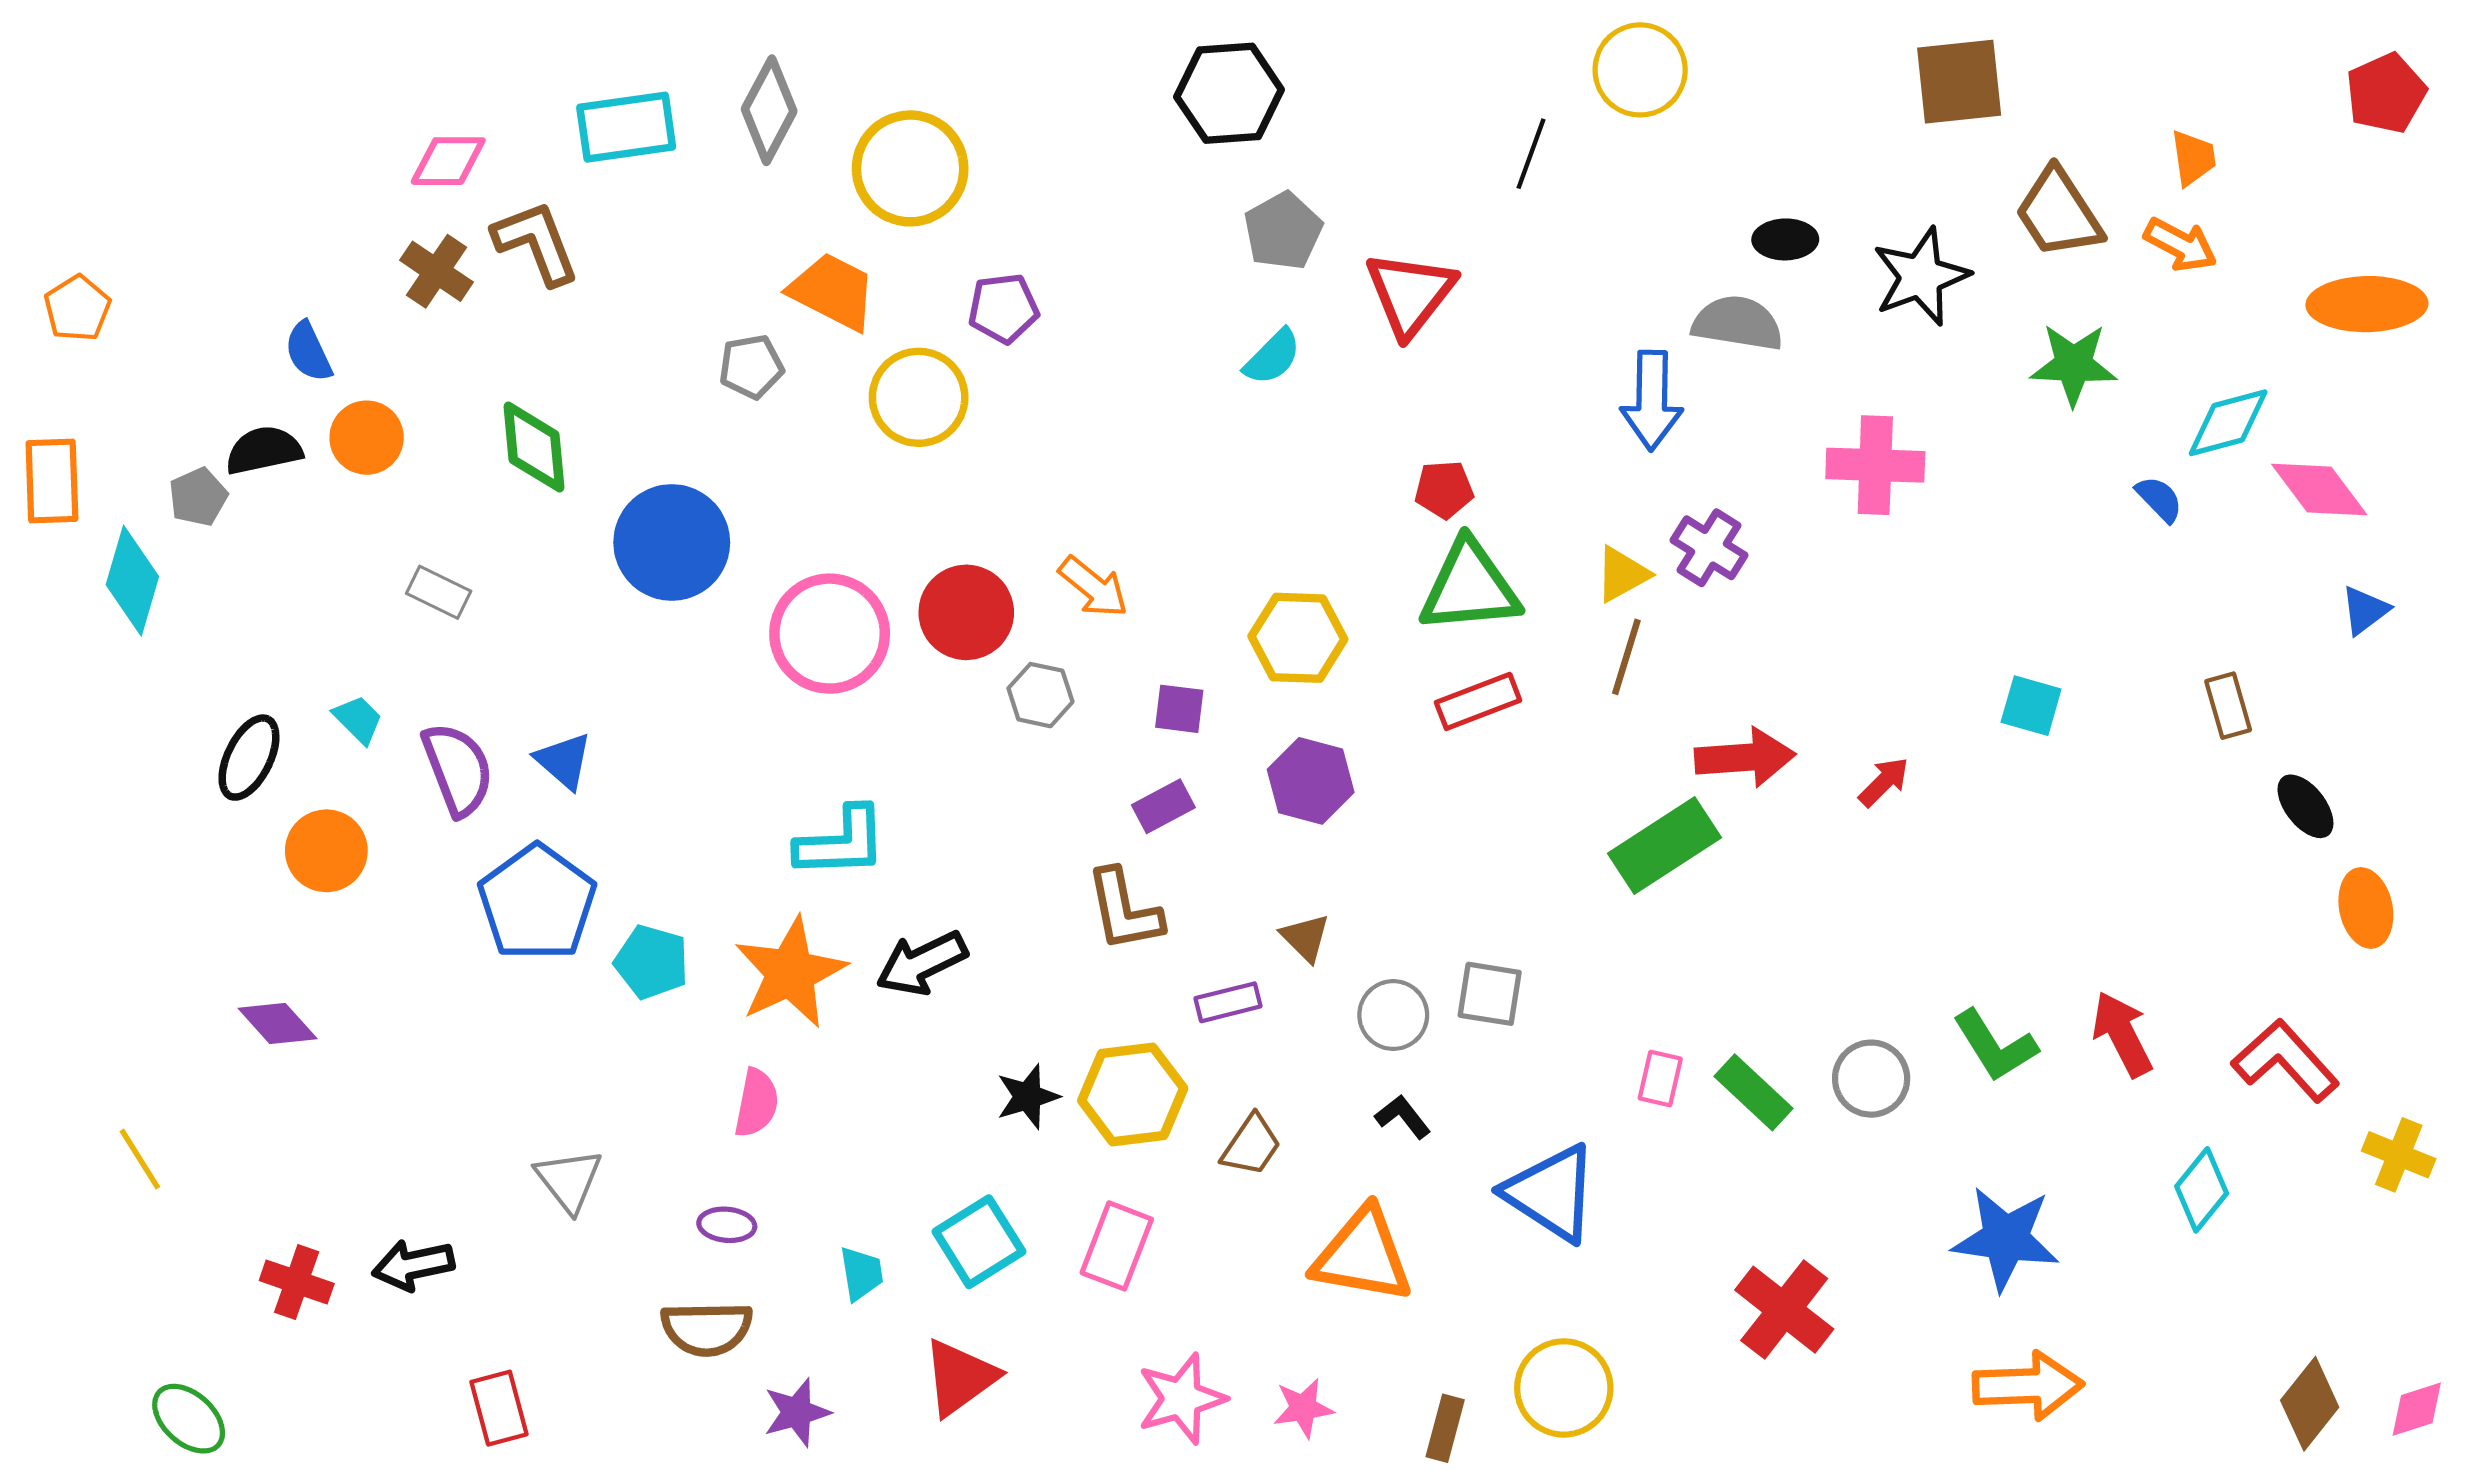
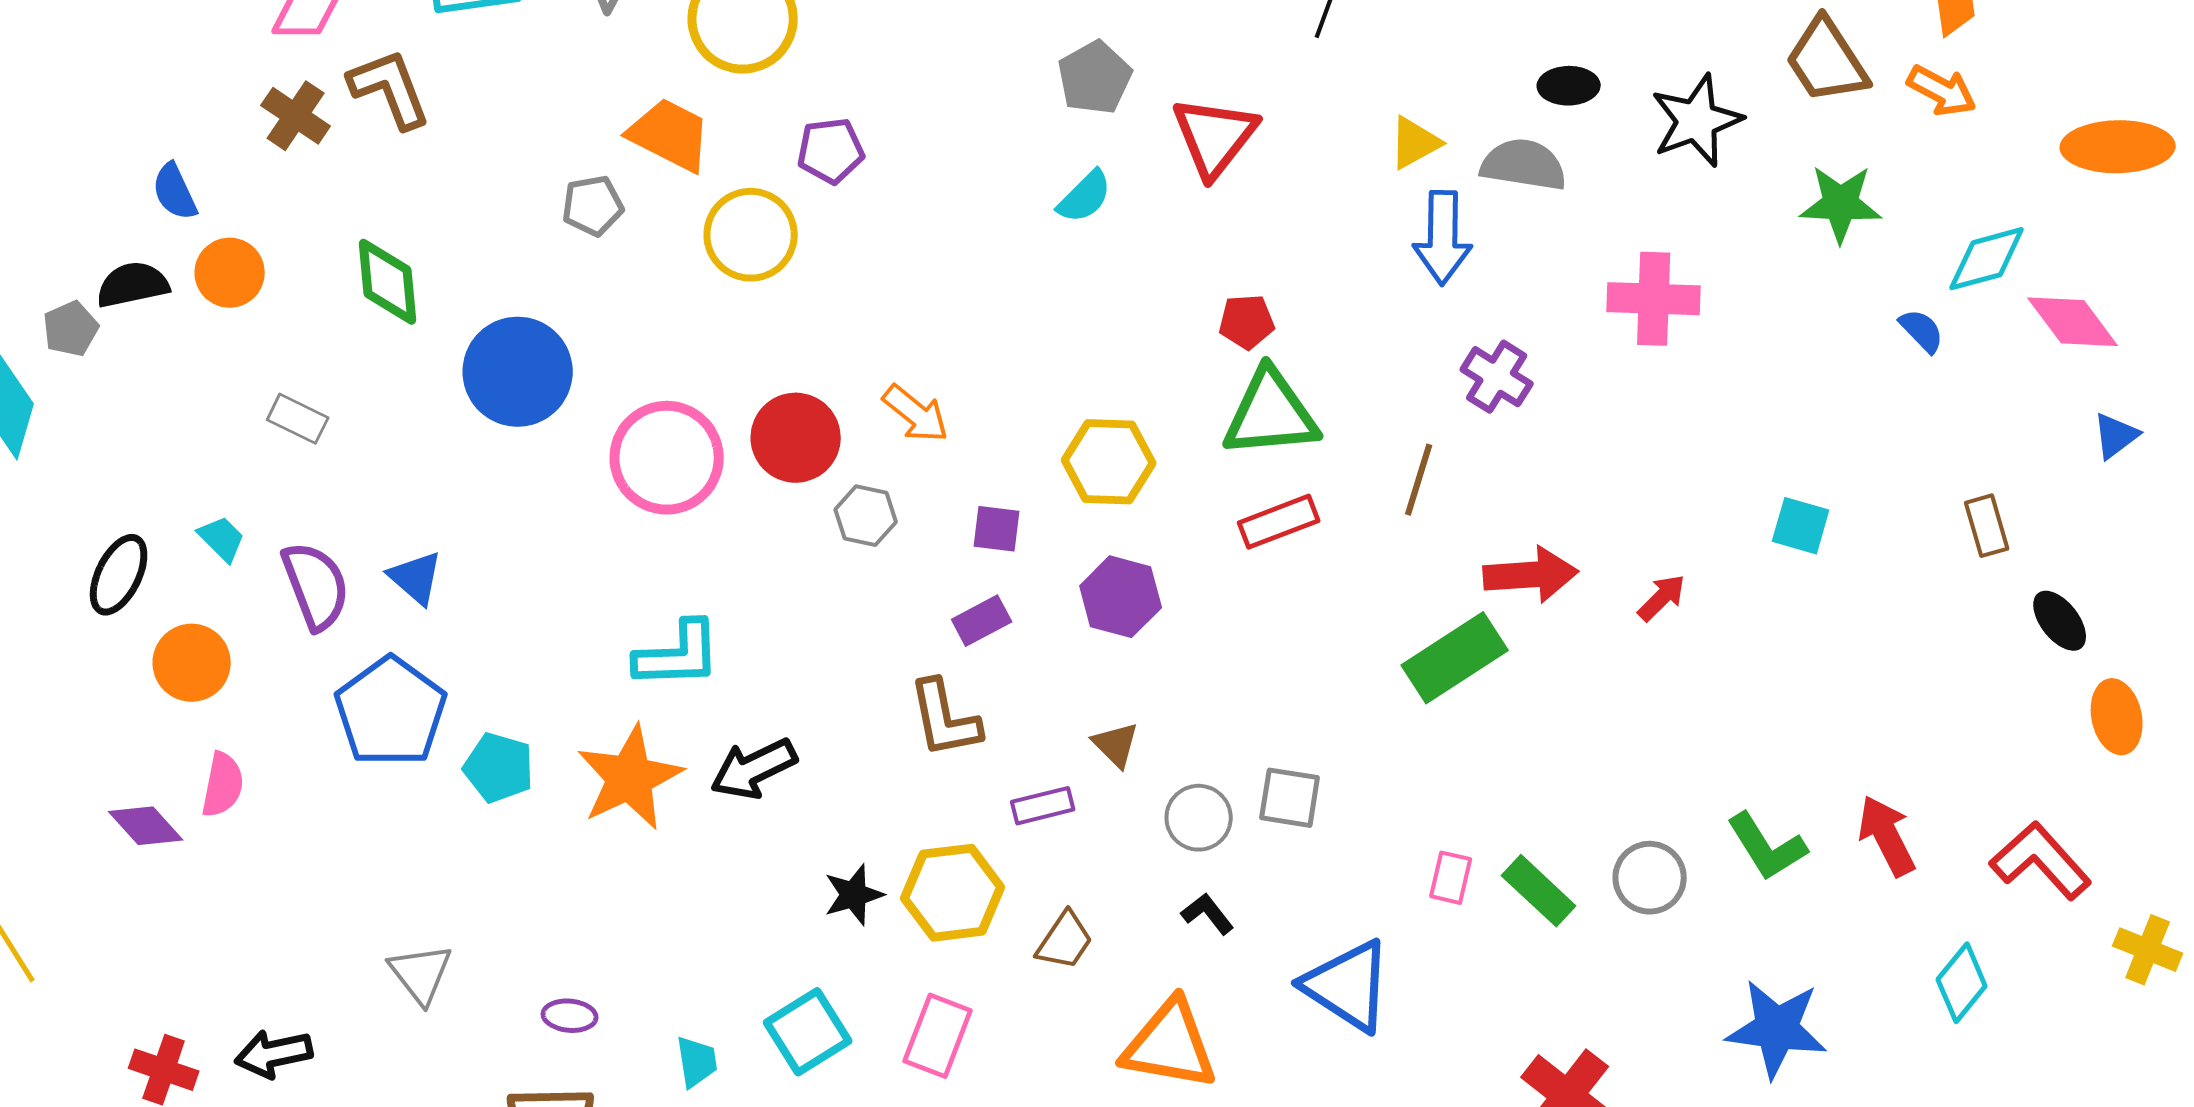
yellow triangle: (1622, 574) -> (1415, 143), moved
pink semicircle: (756, 1103) -> (223, 785), moved

